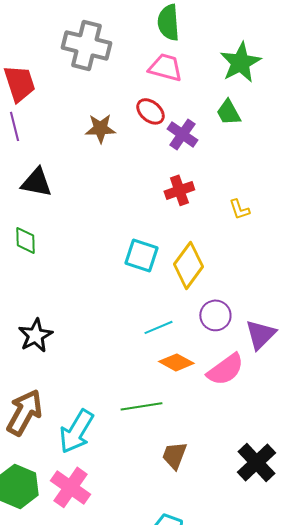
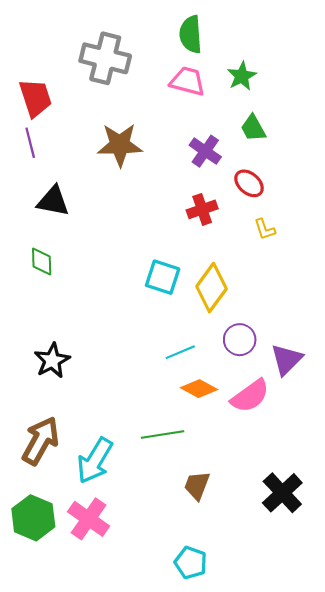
green star: (240, 62) -> (242, 76), moved, size x0.7
red ellipse: (150, 111) -> (249, 183), moved
brown star: (100, 128) -> (120, 145), size x1.4

